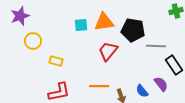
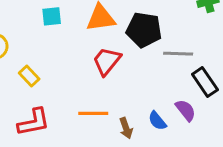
cyan square: (81, 25) -> (52, 16), moved
yellow rectangle: (56, 61) -> (29, 76), turned 32

